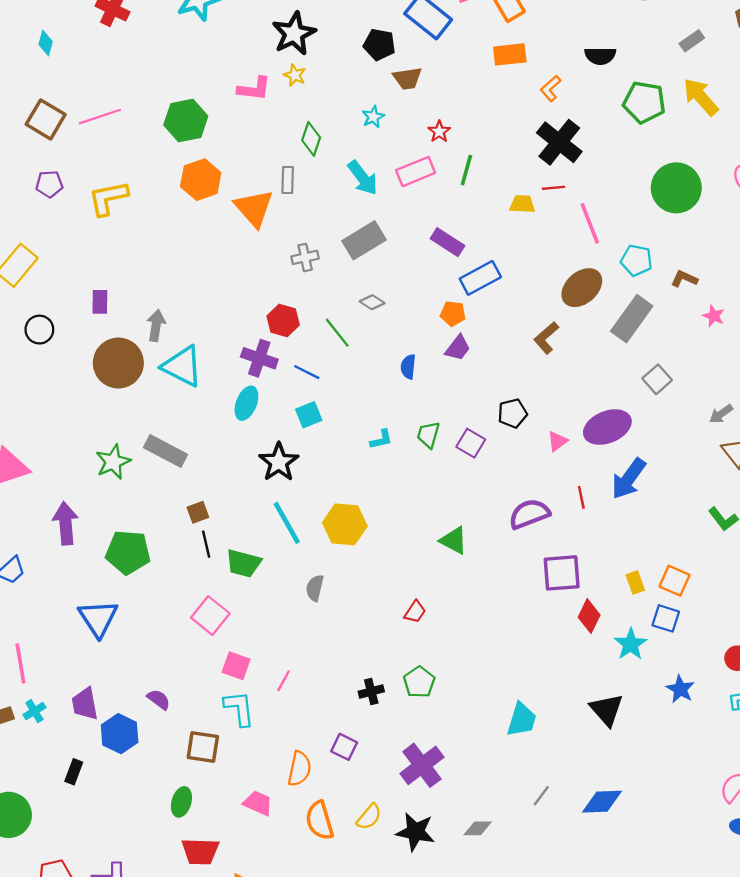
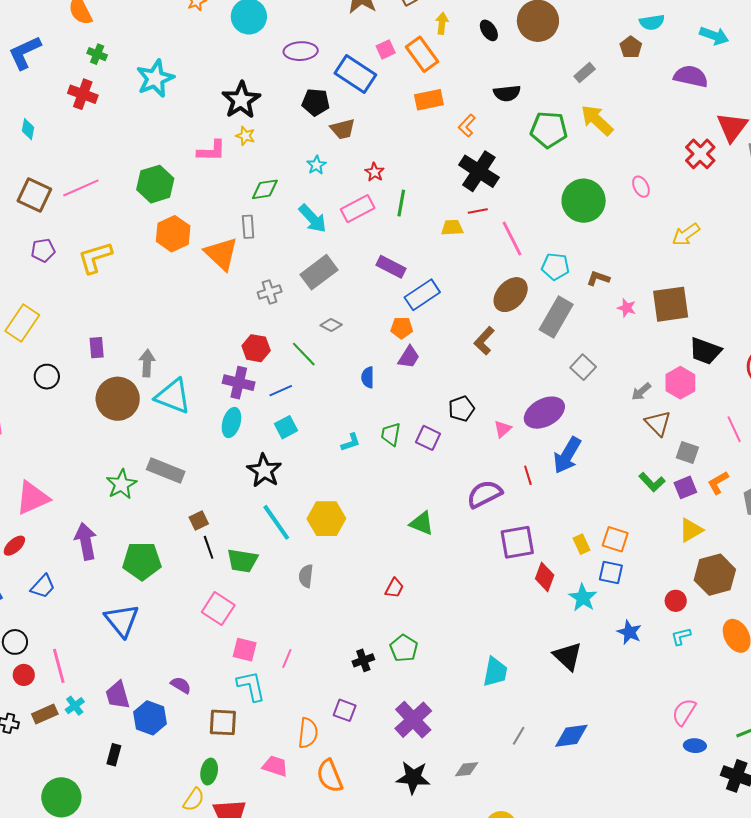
green diamond: (311, 139) -> (265, 189), turned 68
blue line: (307, 372) -> (281, 391), turned -45
yellow semicircle: (369, 817) -> (194, 800), moved

